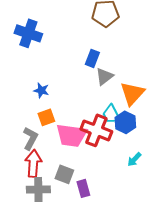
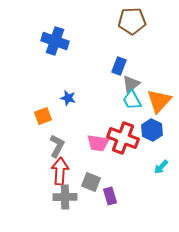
cyan trapezoid: (111, 114) -> (132, 100), moved
orange square: (46, 117) -> (43, 116), moved
pink trapezoid: (71, 135) -> (98, 143), size x0.7

